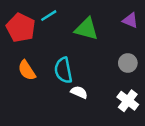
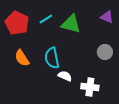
cyan line: (49, 16) -> (46, 19), moved
white cross: (128, 101) -> (90, 87), moved, turned -30

